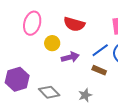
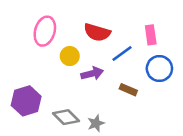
blue line: (100, 50) -> (122, 54), moved
gray star: (85, 95) -> (96, 123), moved

